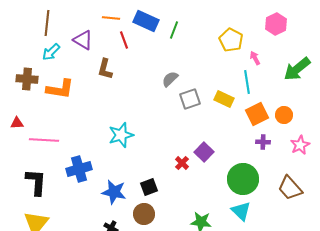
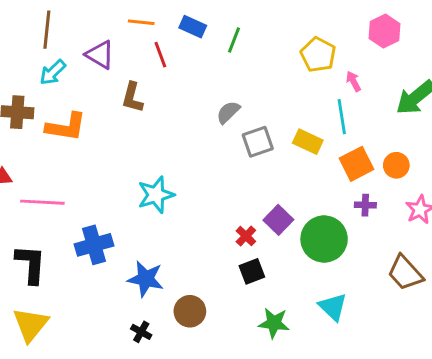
blue rectangle: (146, 21) -> (193, 27), size x0.7
green circle: (243, 179) -> (324, 239), moved
black square: (149, 187) -> (252, 271), moved

